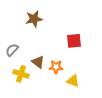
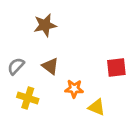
red square: (74, 41) -> (116, 68), moved
brown triangle: (38, 62) -> (50, 66), moved

